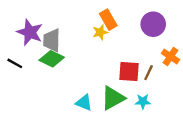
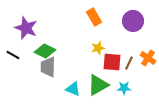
yellow star: (100, 32) -> (98, 48), moved
gray trapezoid: (52, 40) -> (48, 67), moved
orange cross: (170, 56) -> (148, 58), moved

